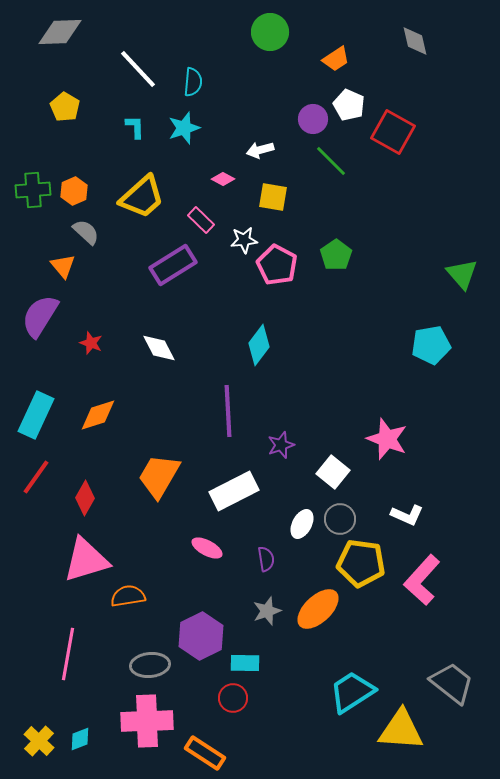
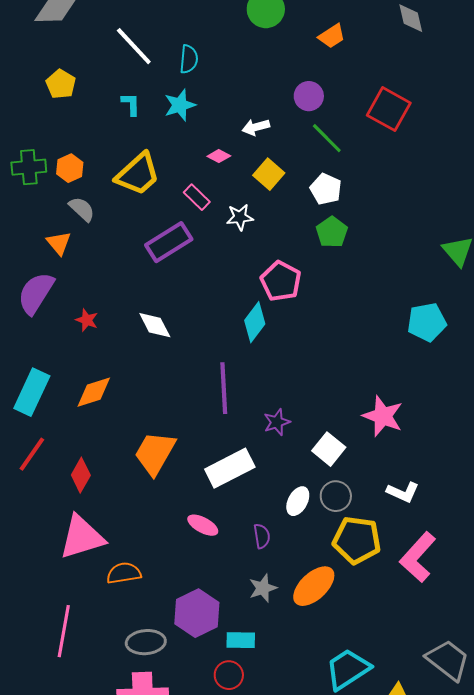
white pentagon: (349, 105) -> (326, 189), moved
yellow square: (273, 197) -> (269, 174), turned 32
pink pentagon: (277, 265) -> (281, 281), moved

